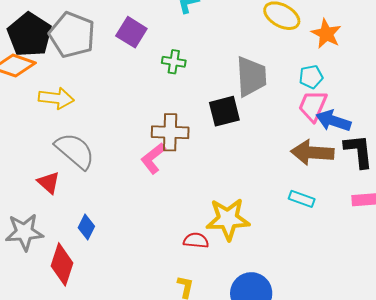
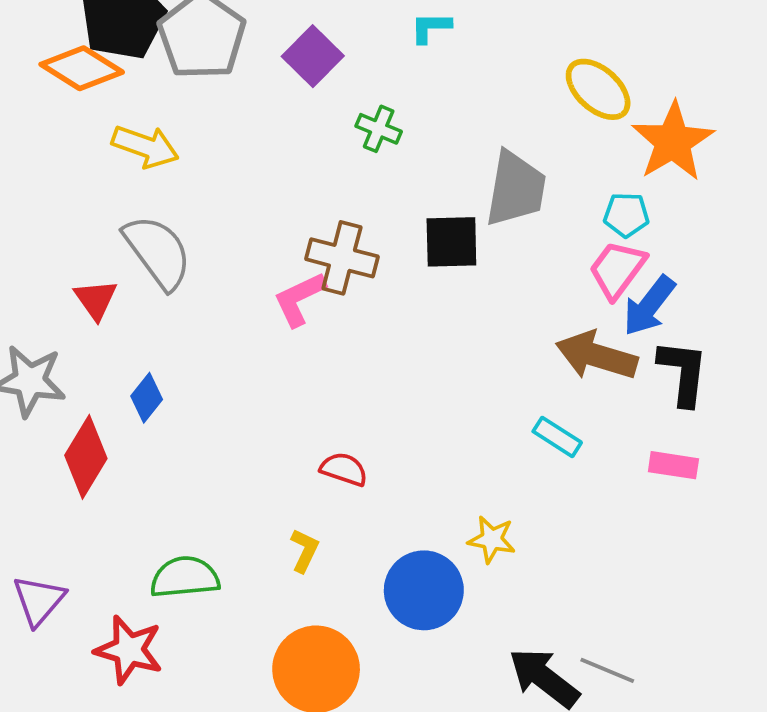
orange star: (326, 34) -> (673, 142), size x1.4
blue arrow: (333, 121) -> (649, 306), turned -84
yellow star: (228, 219) -> (492, 539), moved, size x0.6

